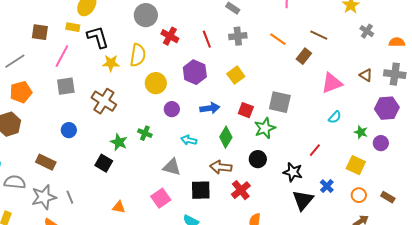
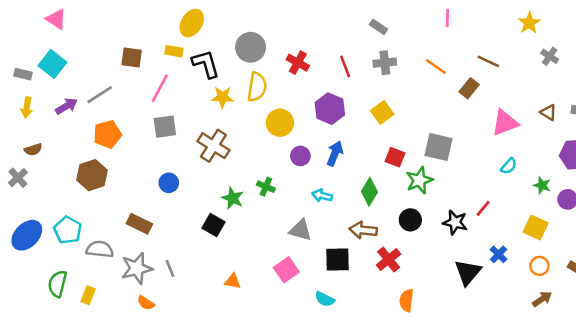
gray circle: (146, 15) -> (251, 47), moved
blue arrow: (210, 108) -> (335, 153), moved, turned -60
black star: (293, 172) -> (455, 222), moved

